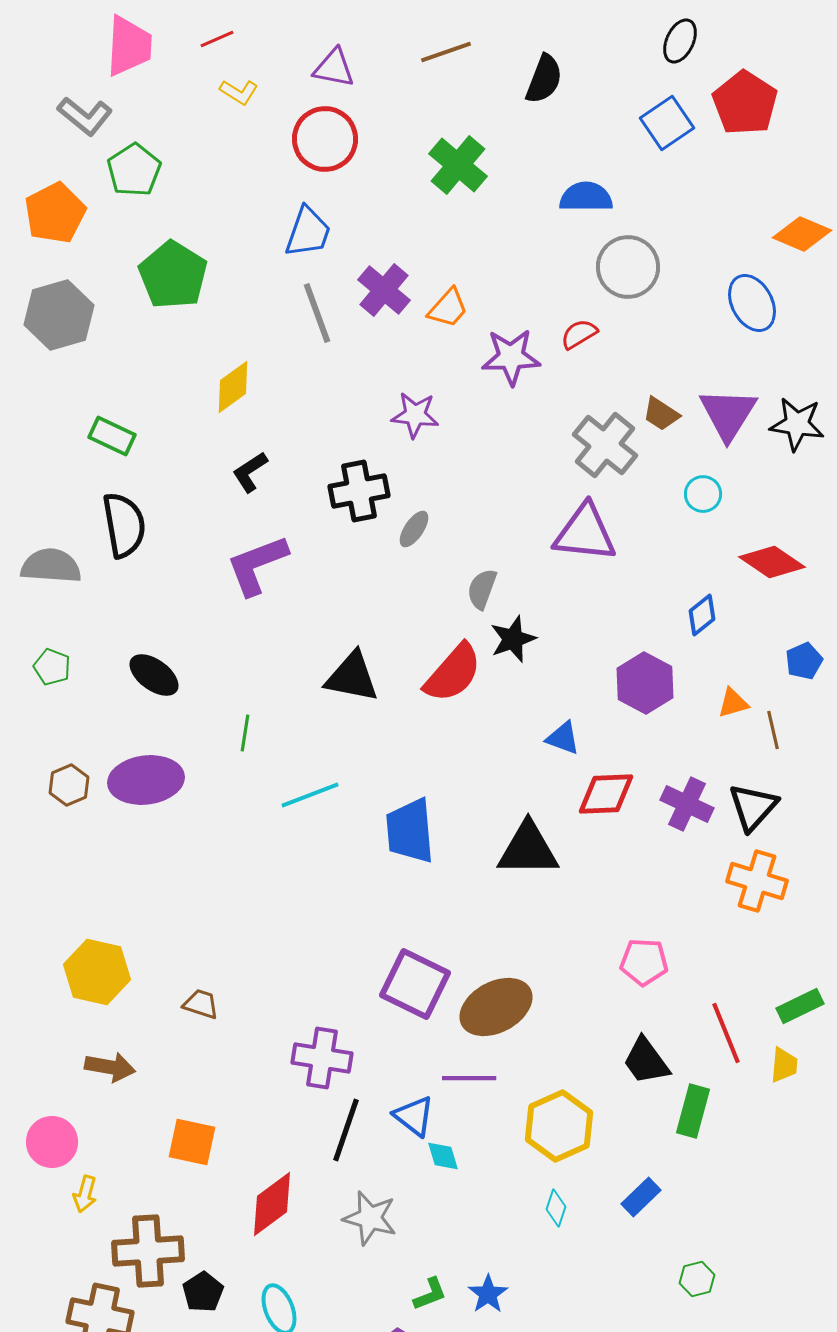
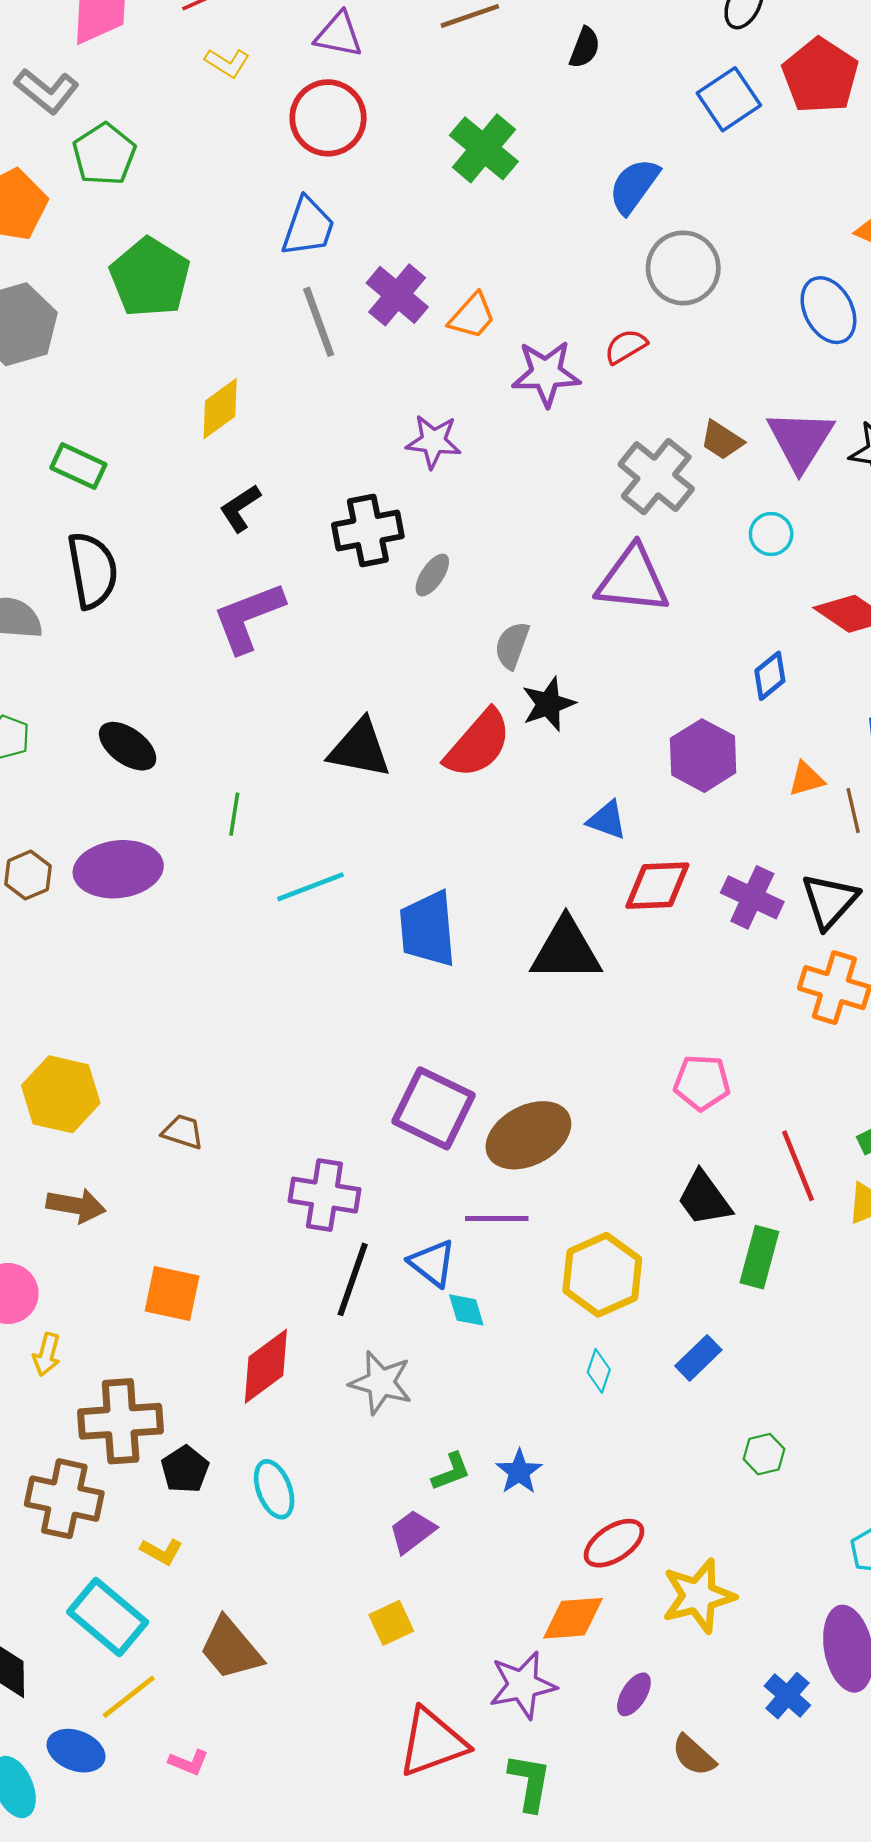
black semicircle: (544, 79) -> (585, 48), size x0.7
blue semicircle: (586, 197) -> (634, 186), turned -54

